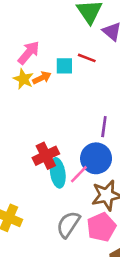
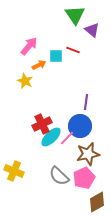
yellow star: (23, 79) -> (25, 81), moved
cyan ellipse: (58, 173) -> (51, 137), turned 55
gray semicircle: (68, 224) -> (59, 176), turned -80

